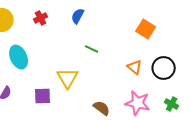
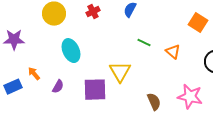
orange triangle: (135, 67) -> (173, 52), moved
purple square: (43, 96) -> (95, 90), size x1.4
brown semicircle: (102, 108) -> (154, 102), turned 30

